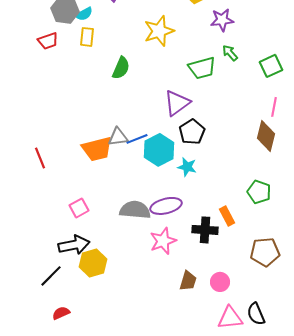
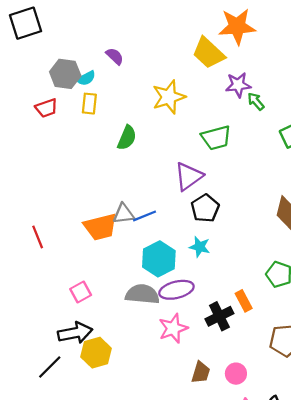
green arrow: (230, 53) -> (256, 101), moved
cyan hexagon: (159, 150) -> (159, 259), moved
black cross: (205, 230) -> (219, 316), turned -30

